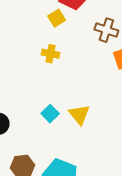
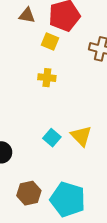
yellow square: (57, 18) -> (50, 42), turned -30

